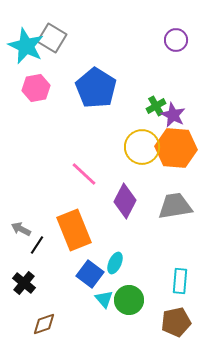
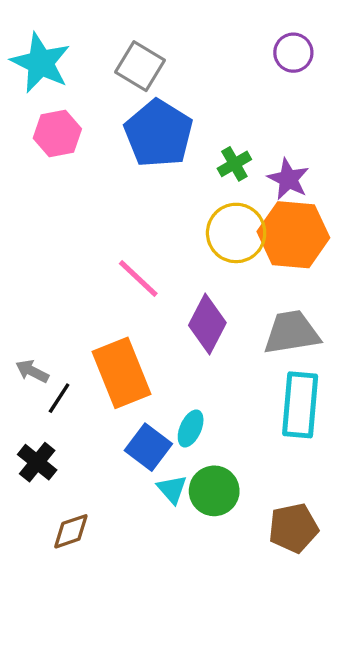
gray square: (52, 38) -> (140, 66), moved
green cross: (156, 106) -> (234, 164), moved
cyan rectangle: (180, 281) -> (300, 405), moved, size x1.5

